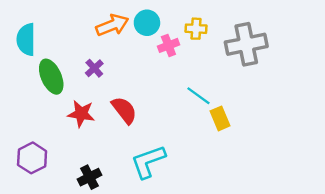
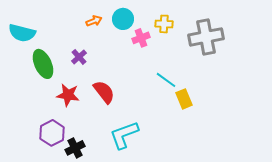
orange arrow: (112, 25) -> (94, 21), size x0.6
cyan semicircle: (26, 39) -> (22, 33), turned -76
purple hexagon: (32, 158) -> (52, 133), moved

